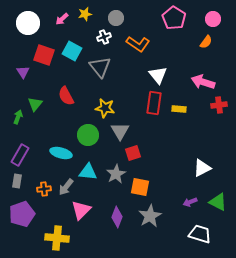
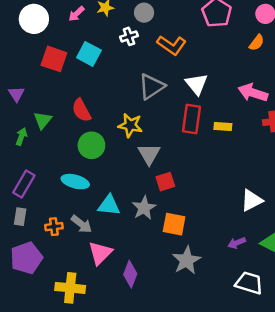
gray triangle: (100, 67) -> (152, 86), moved, turned 35
purple triangle: (23, 72) -> (16, 94), moved
green circle: (88, 135) -> (91, 145), moved
gray arrow: (66, 187) -> (81, 224), turned -90
purple diamond: (117, 217) -> (130, 274), moved

